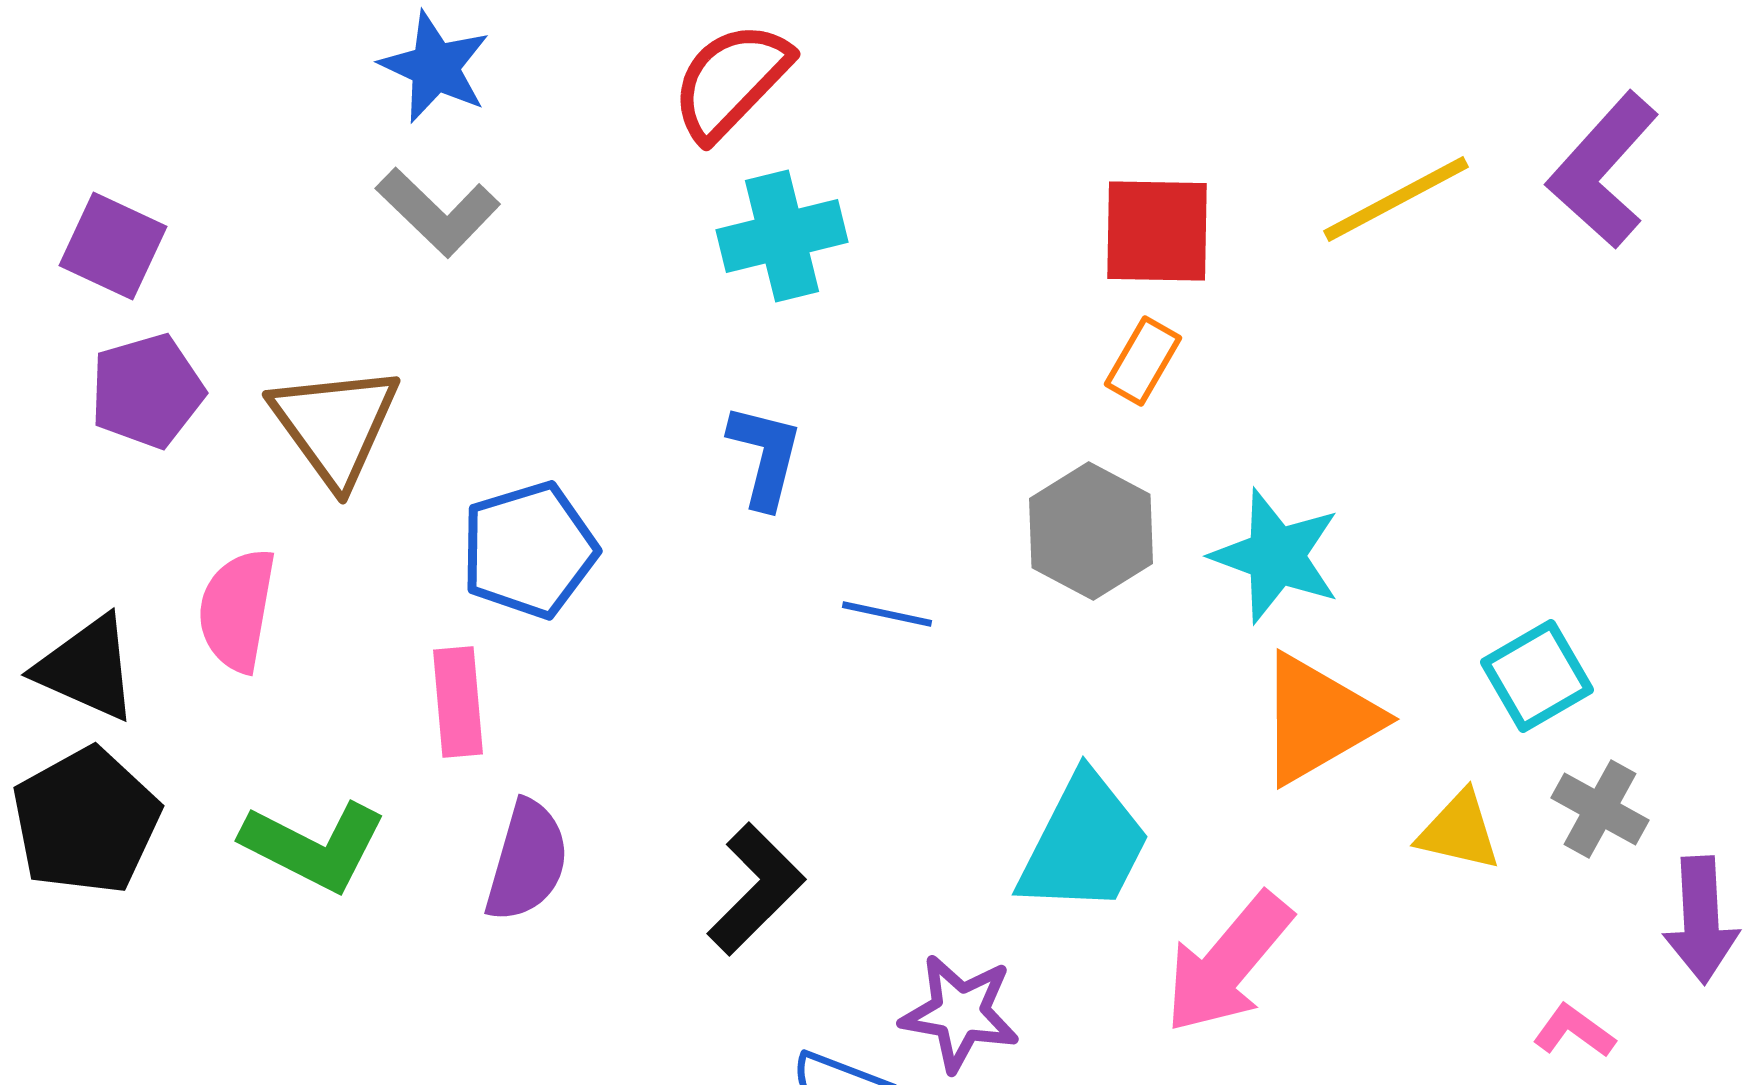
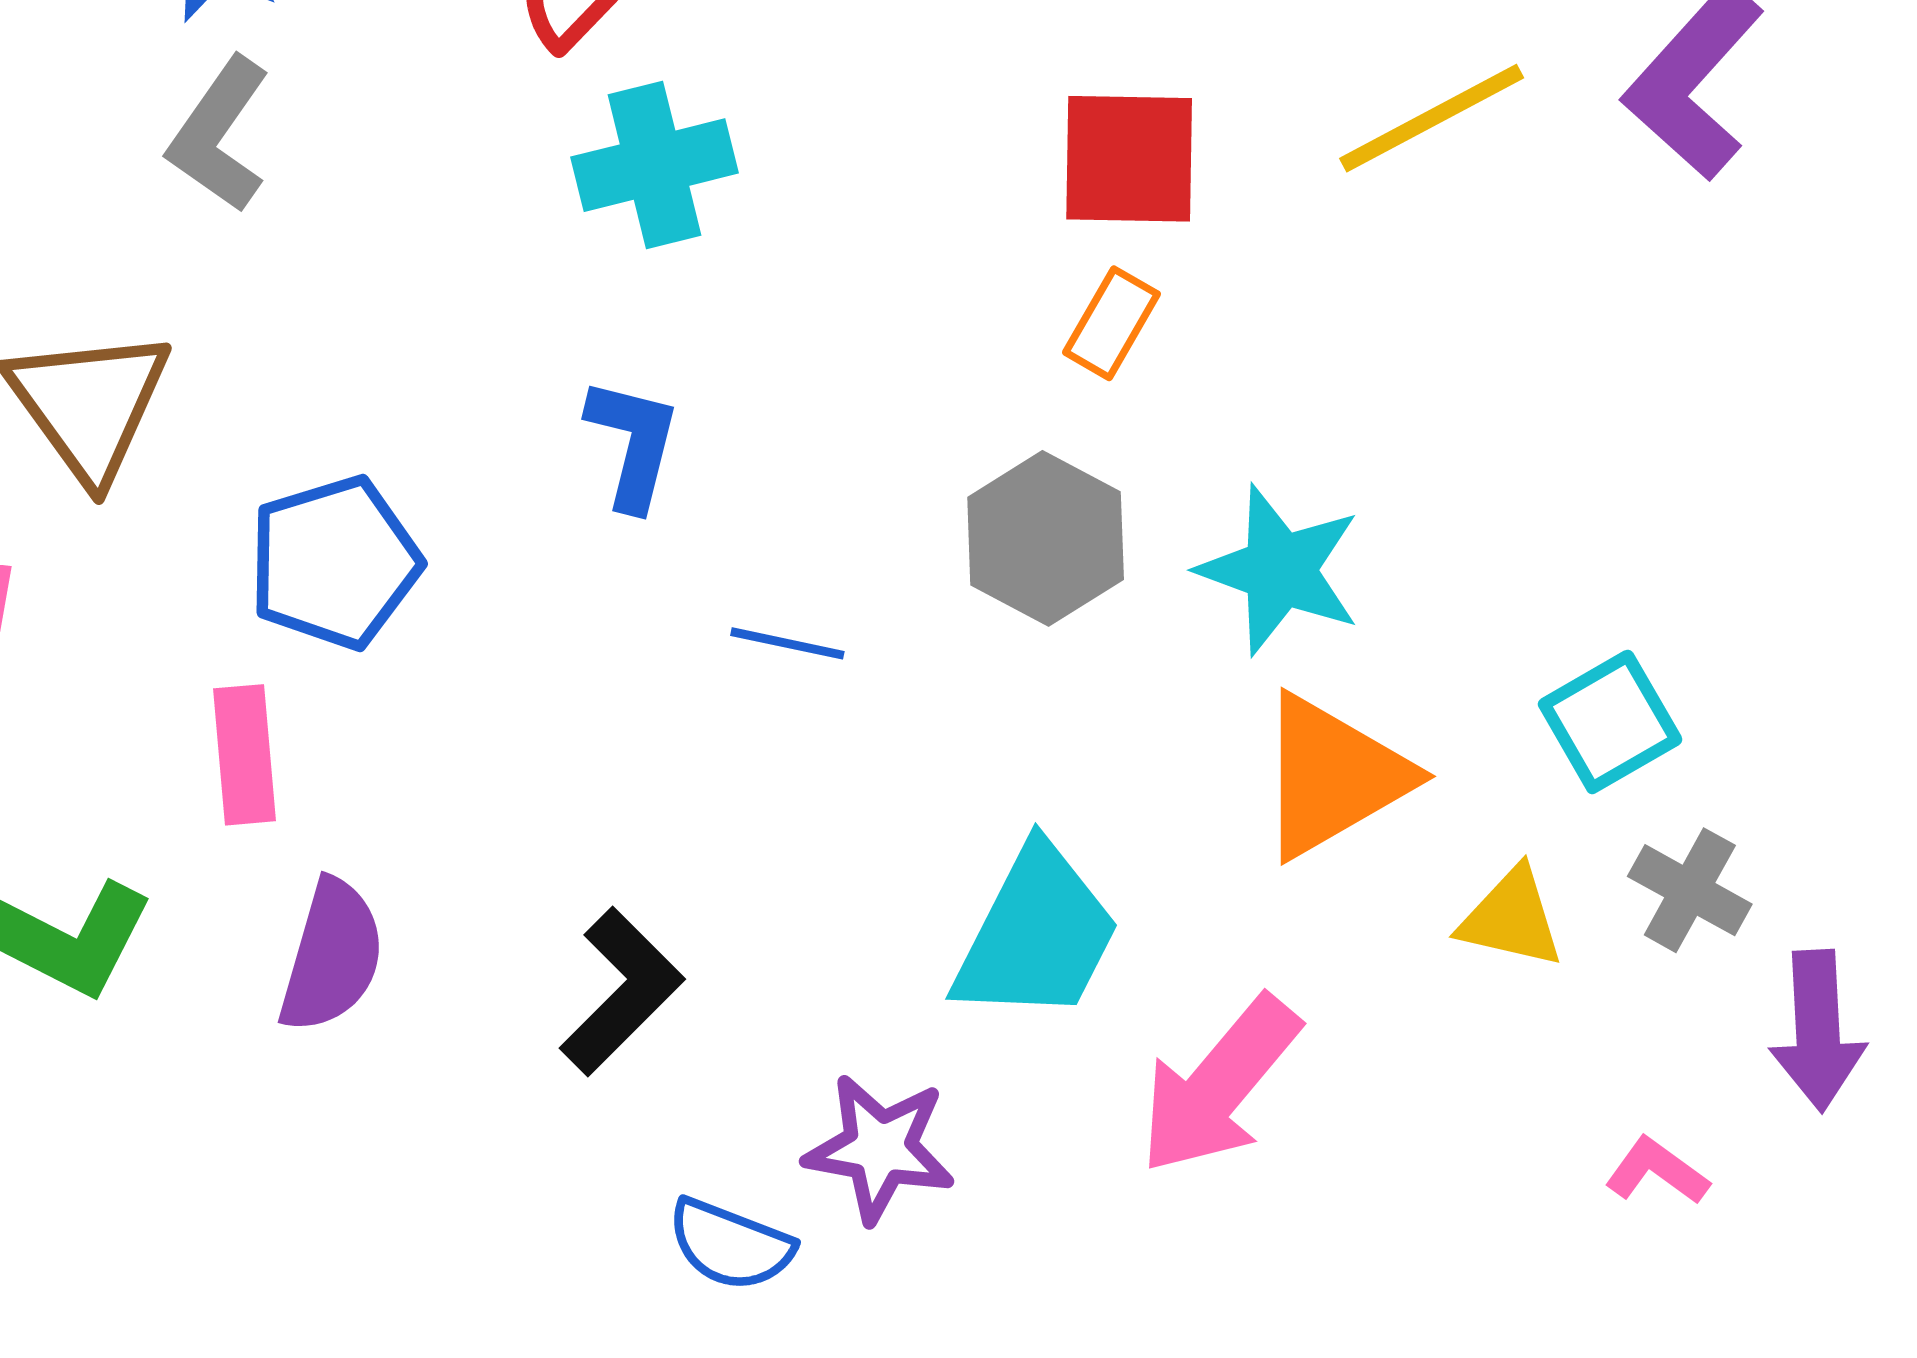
gray L-shape: (438, 212) -> (219, 135), turned 81

